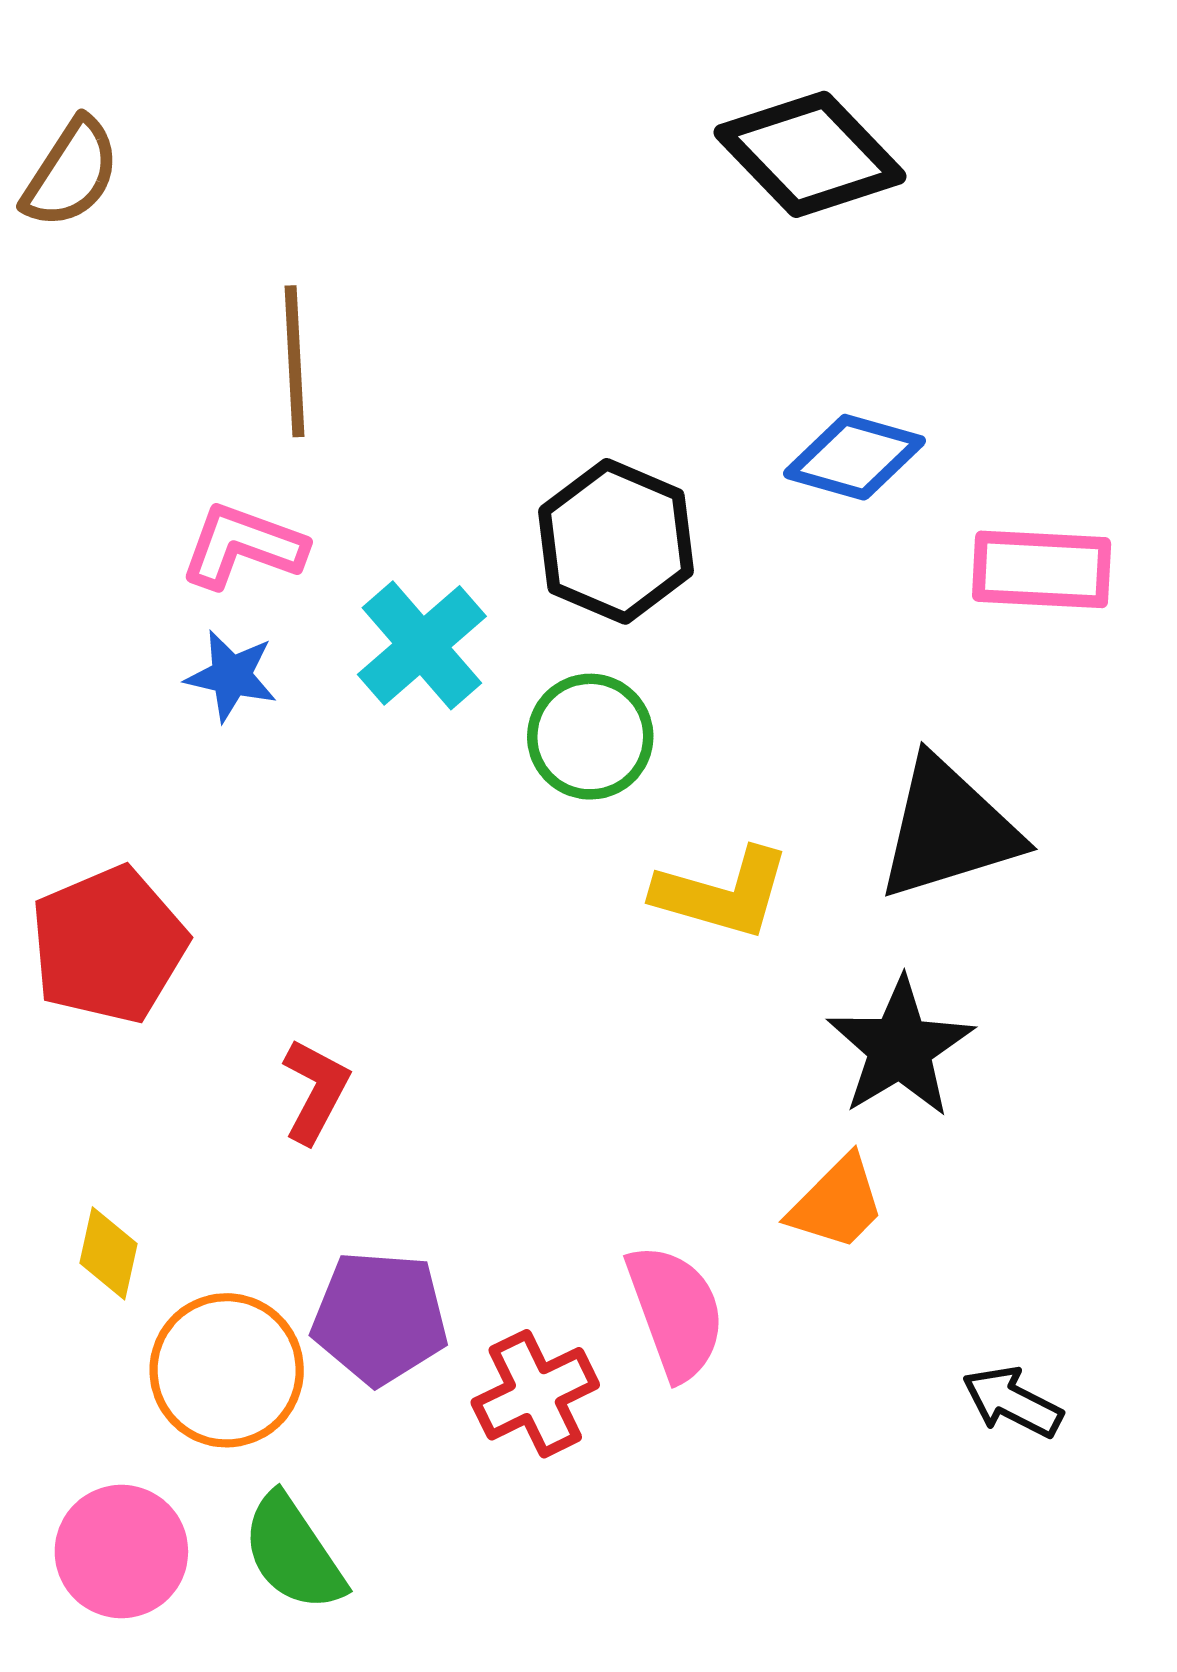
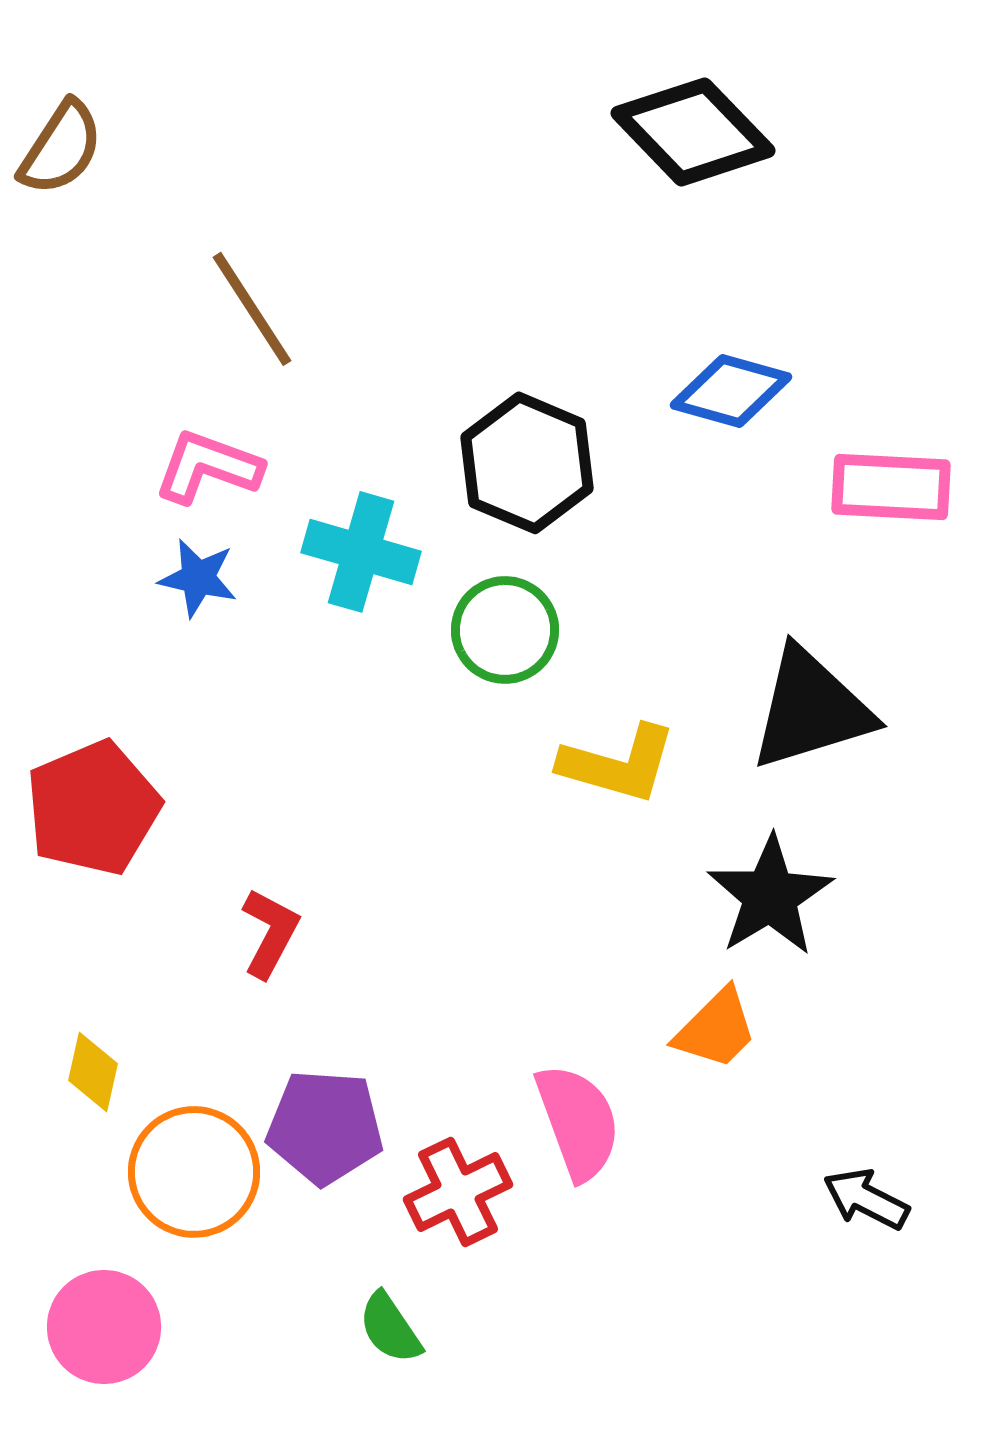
brown line: (294, 361) -> (252, 309), turned -30
cyan cross: (422, 645) -> (361, 552), turned -33
green semicircle: (293, 1553) -> (390, 1328), moved, size x0.7

